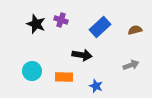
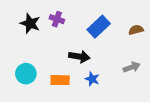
blue star: (96, 86) -> (92, 79), moved

